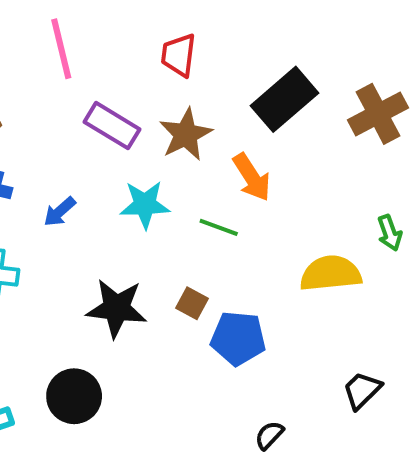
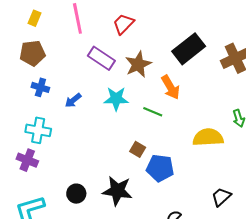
red trapezoid: (179, 55) -> (123, 24), moved, turned 35
black star: (117, 308) -> (117, 191), moved
black circle: (74, 396) -> (76, 194), size x0.7

